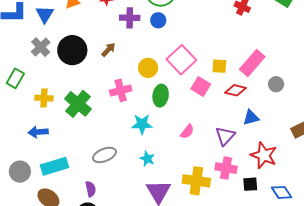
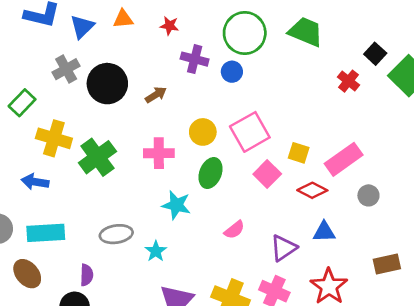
yellow cross: (44, 98) -> (54, 138), size x1.4
cyan star: (147, 159) -> (156, 251), moved

